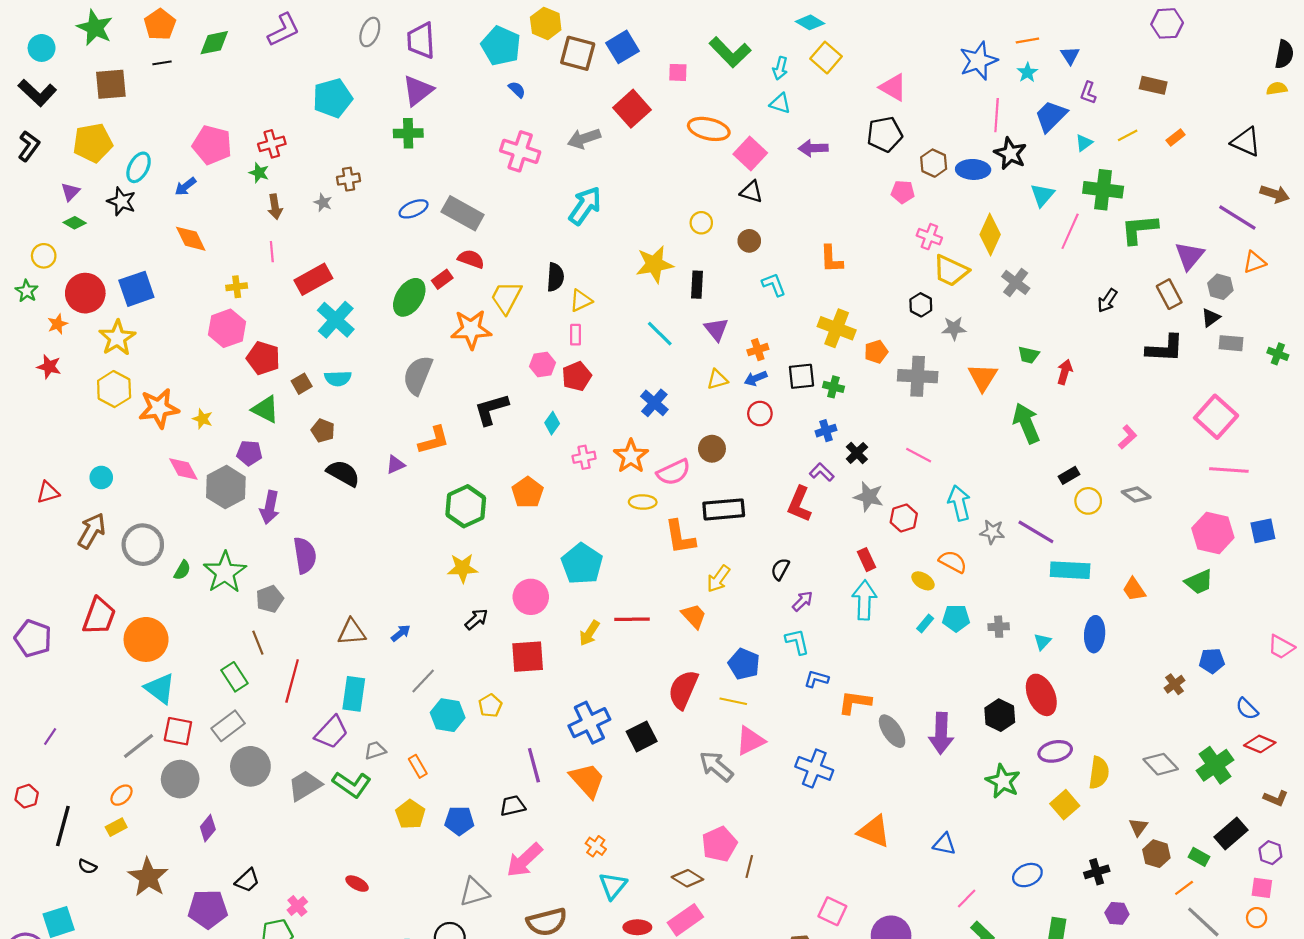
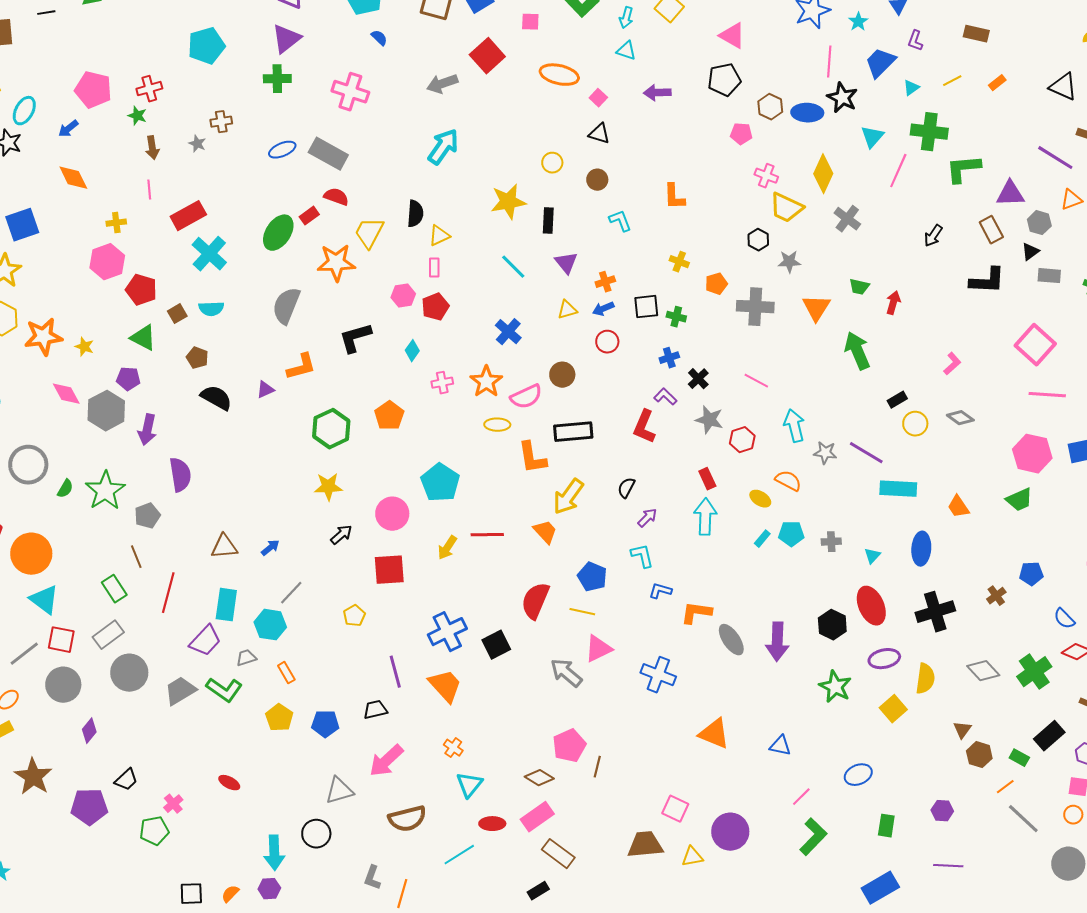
pink cross: (520, 151) -> (350, 92), moved
pink square: (750, 153) -> (598, 98), size x0.6
purple triangle: (1189, 256) -> (1010, 194), turned 48
yellow cross: (837, 328) -> (679, 262), size x0.6
yellow arrow: (718, 579) -> (568, 497), size x1.4
cyan hexagon: (448, 715) -> (270, 625), moved
black cross: (1097, 872) -> (935, 612), moved, size x1.6

